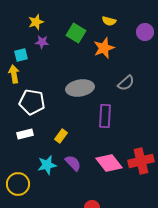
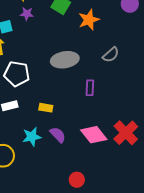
purple rectangle: (105, 116) -> (90, 88), size x0.7
yellow rectangle: (61, 136) -> (46, 108), turned 64
red cross: (141, 161) -> (126, 133), turned -30

